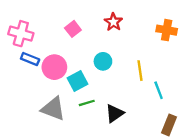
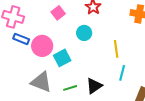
cyan circle: (103, 61) -> (84, 33), moved
cyan line: (159, 90) -> (122, 73), moved, turned 35
green line: (87, 103) -> (70, 88), moved

